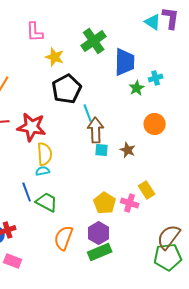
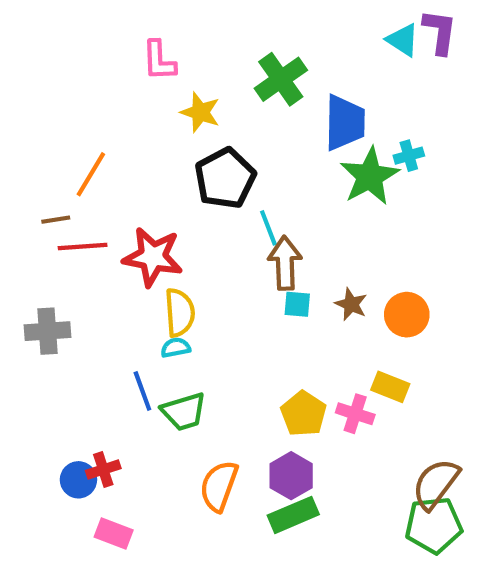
green star: (137, 88) -> (370, 176), size x1.8
orange circle: (155, 124) -> (407, 315), moved
yellow rectangle: (147, 190) -> (390, 387), turned -36
green trapezoid: (47, 202) -> (184, 412), turned 135

